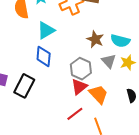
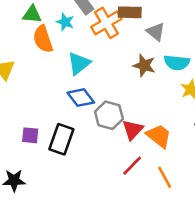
blue diamond: (44, 56) -> (81, 98), turned -35
gray triangle: (109, 61) -> (156, 32), moved
gray hexagon: (81, 69) -> (109, 115), moved

